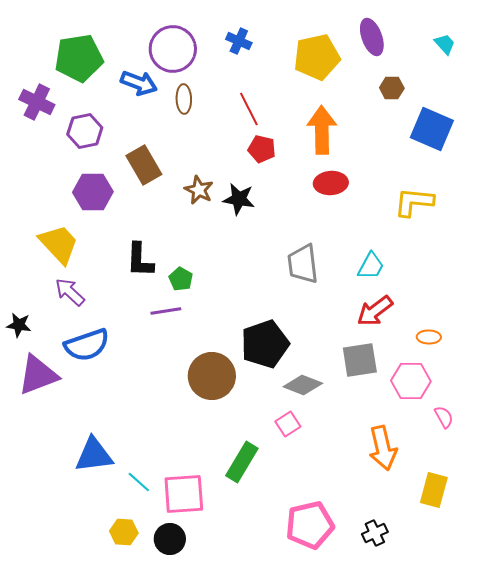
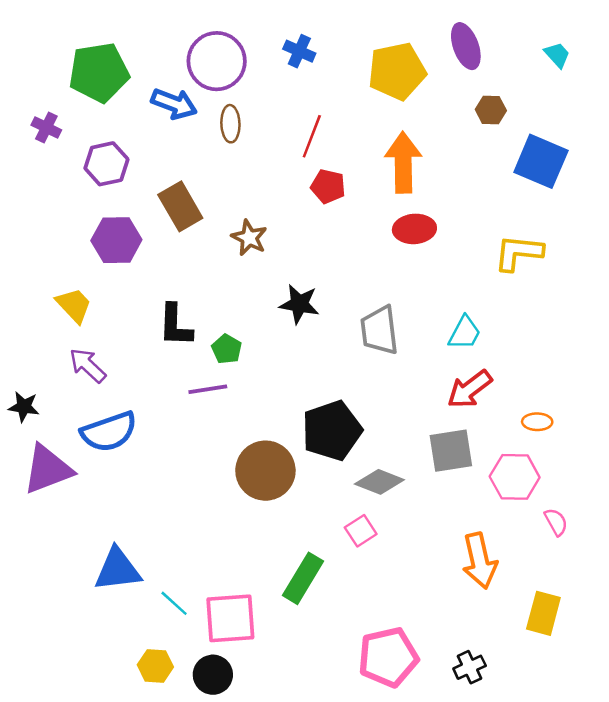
purple cross: (37, 102) -> (46, 127), size x0.7
red line: (249, 109) -> (312, 136), turned 48
black star: (239, 199) -> (299, 304), moved
yellow trapezoid: (59, 244) -> (74, 305), size x0.7

